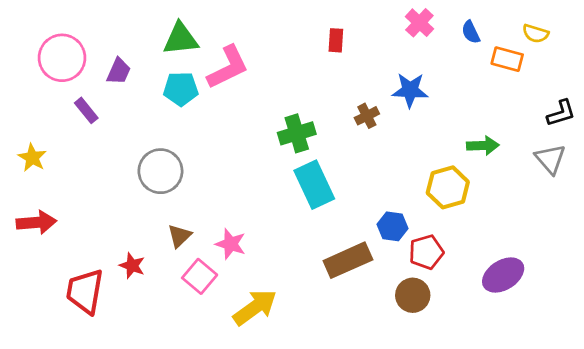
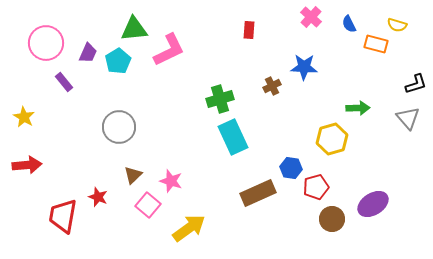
cyan pentagon: (181, 89) -> (118, 61), moved, turned -30
brown circle: (413, 295) -> (332, 219), moved

